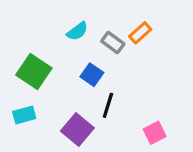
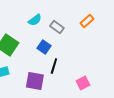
orange rectangle: (140, 33) -> (87, 21), moved
purple square: (77, 130) -> (35, 81), turned -30

